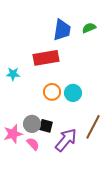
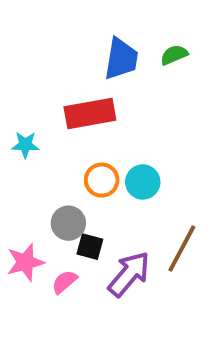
gray circle: (32, 124) -> (68, 223), moved
pink semicircle: (33, 144) -> (64, 282), turned -88

